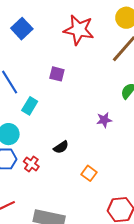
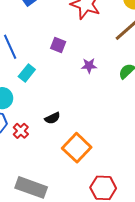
purple star: (104, 120) -> (89, 66), moved
orange square: (89, 173) -> (77, 148), size x1.8

